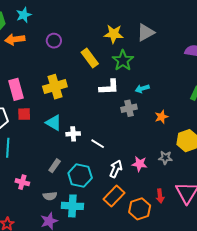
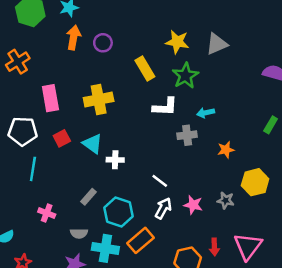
orange arrow: (15, 39) -> (73, 37), moved, turned 102
red square: (24, 114) -> (62, 138), moved, turned -32
white line: (98, 144) -> (160, 181), moved
orange rectangle: (114, 196) -> (140, 240), moved

